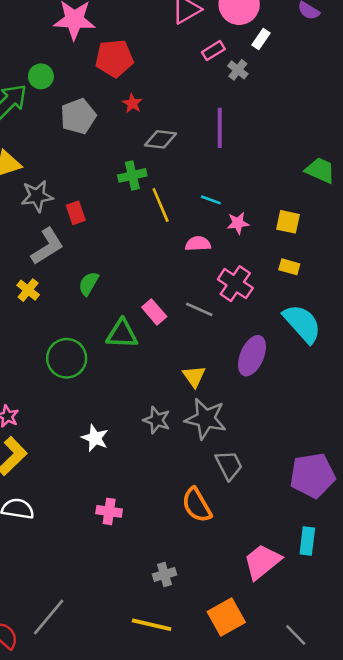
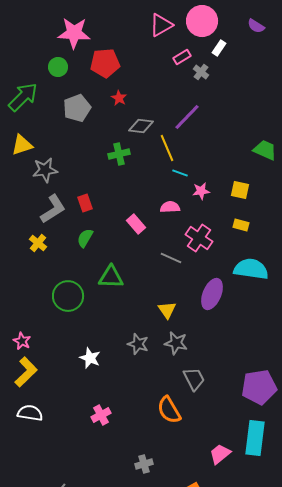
green circle: (41, 76) -> (58, 67), moved
purple line: (220, 128) -> (187, 117), turned 44
yellow line: (161, 205) -> (167, 148), moved
red rectangle: (76, 213) -> (85, 203), moved
pink rectangle: (154, 312) -> (136, 224), moved
cyan semicircle: (302, 323) -> (251, 269), turned -40
gray star: (206, 419) -> (176, 343), size x0.7
pink cross: (109, 511) -> (101, 415), turned -36
cyan rectangle: (307, 541) -> (255, 438), size x1.6
pink trapezoid: (262, 562) -> (220, 454), size x0.7

